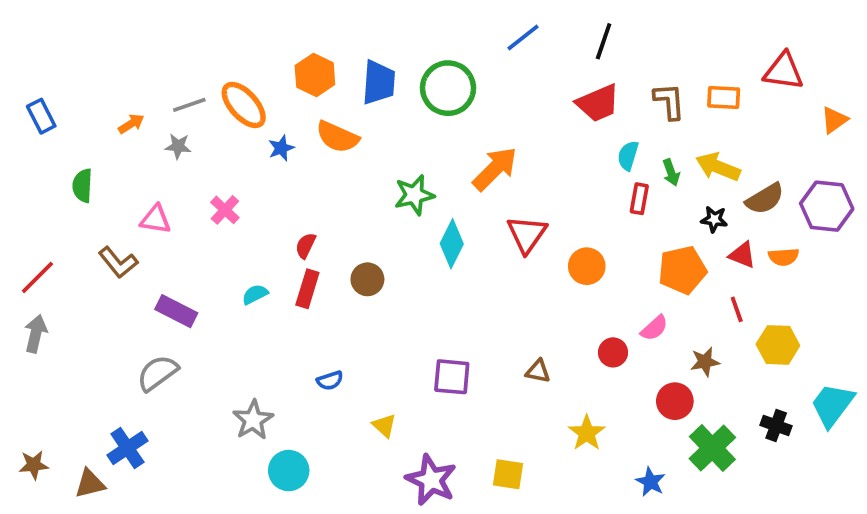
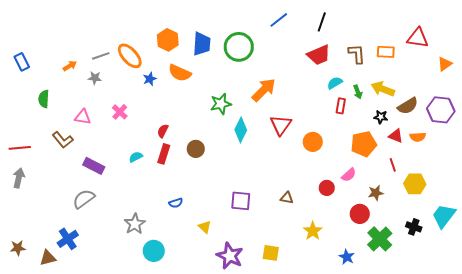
cyan semicircle: (628, 156) -> (335, 83), turned 42
red line: (37, 277) -> (20, 148), turned 40

